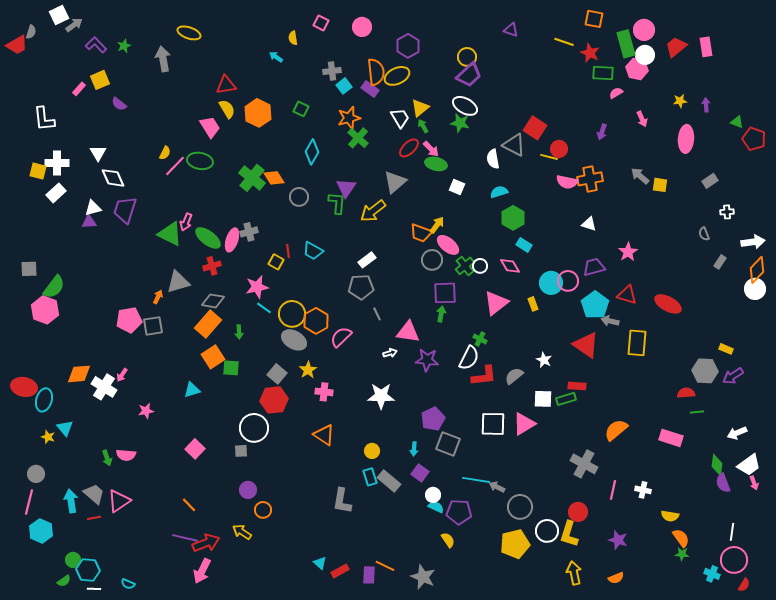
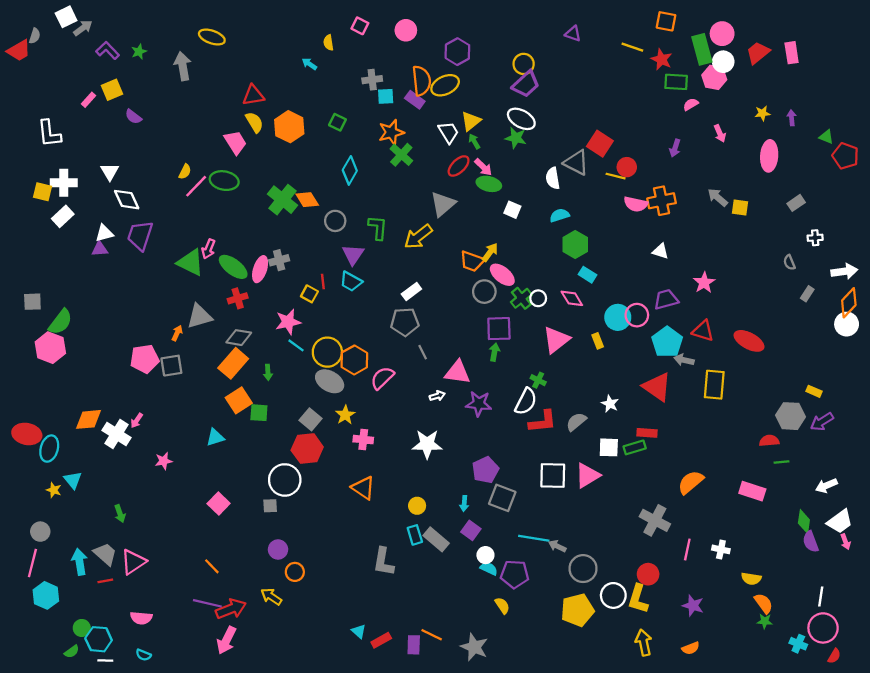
cyan square: (344, 86) -> (386, 96), turned 35
purple triangle: (346, 188) -> (353, 255), moved
pink semicircle: (126, 455) -> (141, 618), moved

